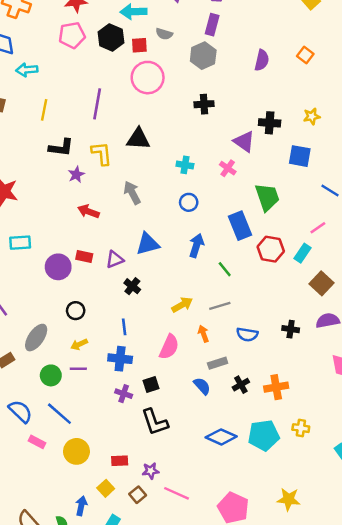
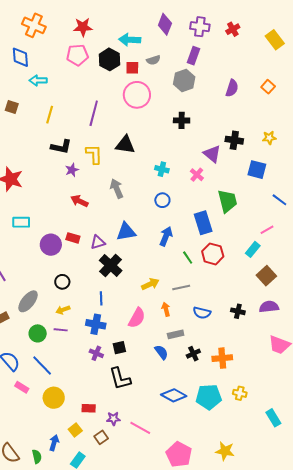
gray semicircle: (164, 34) -> (153, 60), turned -40
red hexagon: (271, 249) -> (213, 254), moved
black cross: (132, 286) -> (111, 265), size x1.6
pink line: (176, 493) -> (140, 428), moved

